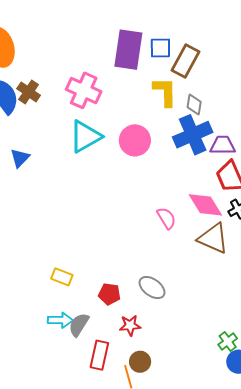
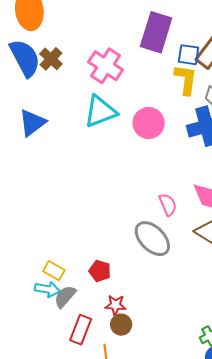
blue square: (160, 48) -> (189, 55), moved
blue triangle: (20, 158) -> (32, 123), size x1.4
yellow rectangle: (62, 277) -> (54, 271), moved
gray ellipse: (152, 288) -> (152, 239), moved, size x1.4
brown circle: (140, 362) -> (121, 325), moved

